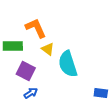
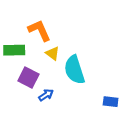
blue arrow: (31, 93) -> (46, 95), moved

